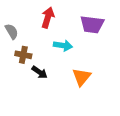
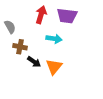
purple trapezoid: (92, 24) -> (67, 16), moved
orange triangle: (82, 77) -> (54, 67), moved

